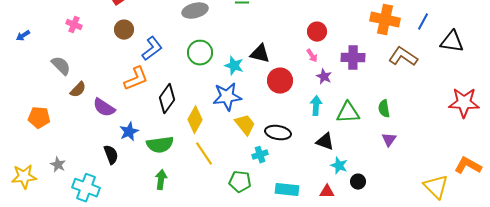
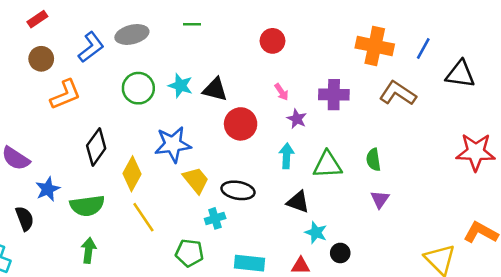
red circle: (317, 32) -> (273, 41), moved
blue L-shape: (152, 49) -> (91, 47), moved
cyan star: (234, 66) -> (181, 86), moved
orange L-shape: (136, 79) -> (66, 95), moved

